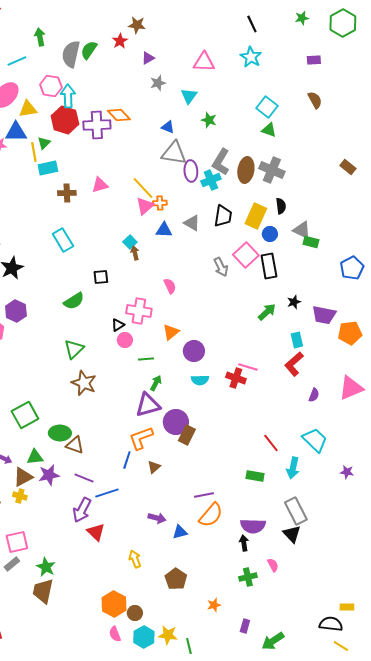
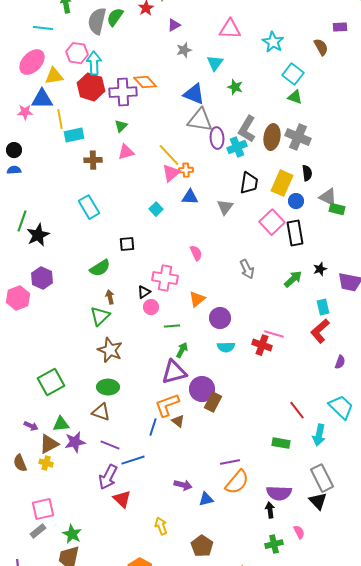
cyan star: (251, 57) -> (273, 42), moved
cyan line: (17, 61) -> (43, 28), turned 30
brown semicircle: (315, 100) -> (321, 47), moved
blue triangle: (168, 127) -> (194, 94), size x1.6
green triangle: (44, 143) -> (121, 126), moved
gray triangle: (192, 223) -> (225, 207), moved, turned 36
brown arrow: (135, 253) -> (110, 297), moved
gray arrow: (221, 267) -> (247, 269), moved
green ellipse: (60, 433) -> (108, 387), moved
brown triangle: (154, 467) -> (178, 421), moved, turned -40

